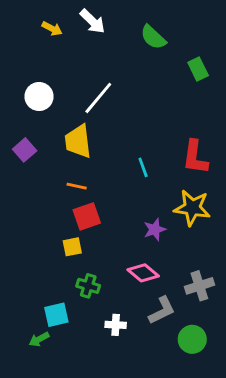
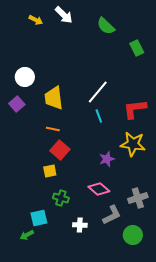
white circle: (39, 96) -> (25, 77), moved
white line: (98, 98) -> (98, 92), moved
red L-shape: (195, 157) -> (135, 109), turned 75
red square: (87, 216) -> (60, 150), turned -30

